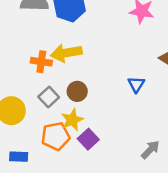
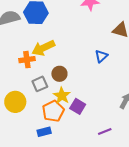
blue triangle: (136, 84) -> (101, 56), turned 32
gray square: (49, 97) -> (40, 84), turned 35
blue rectangle: (19, 157) -> (44, 132), moved

